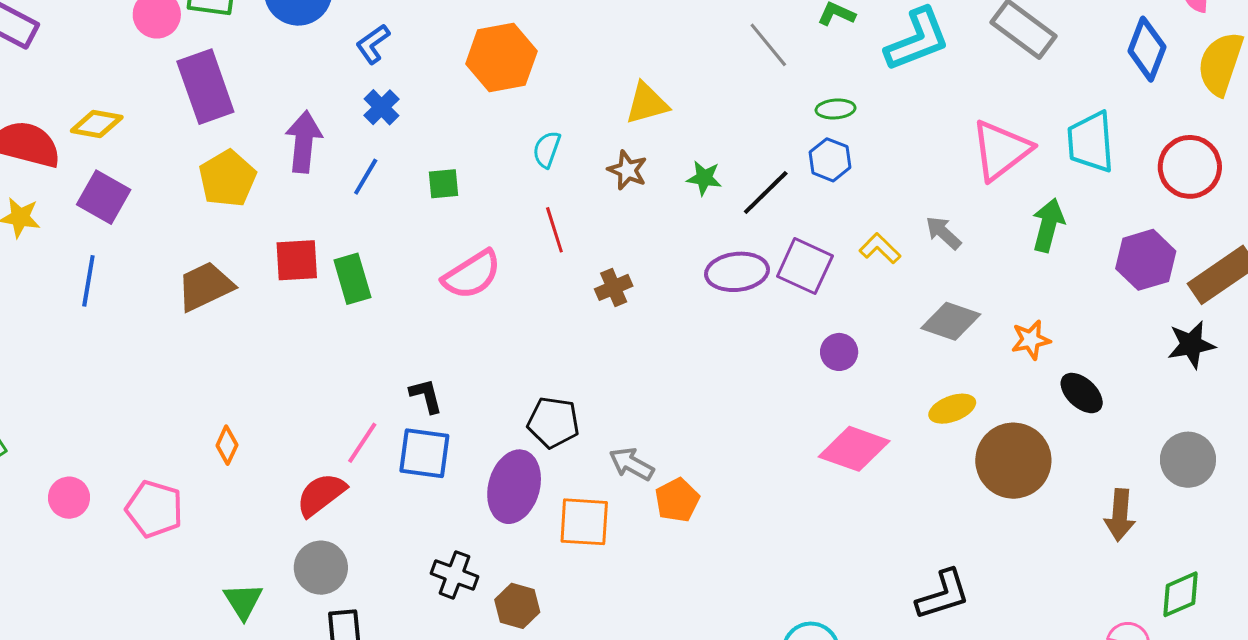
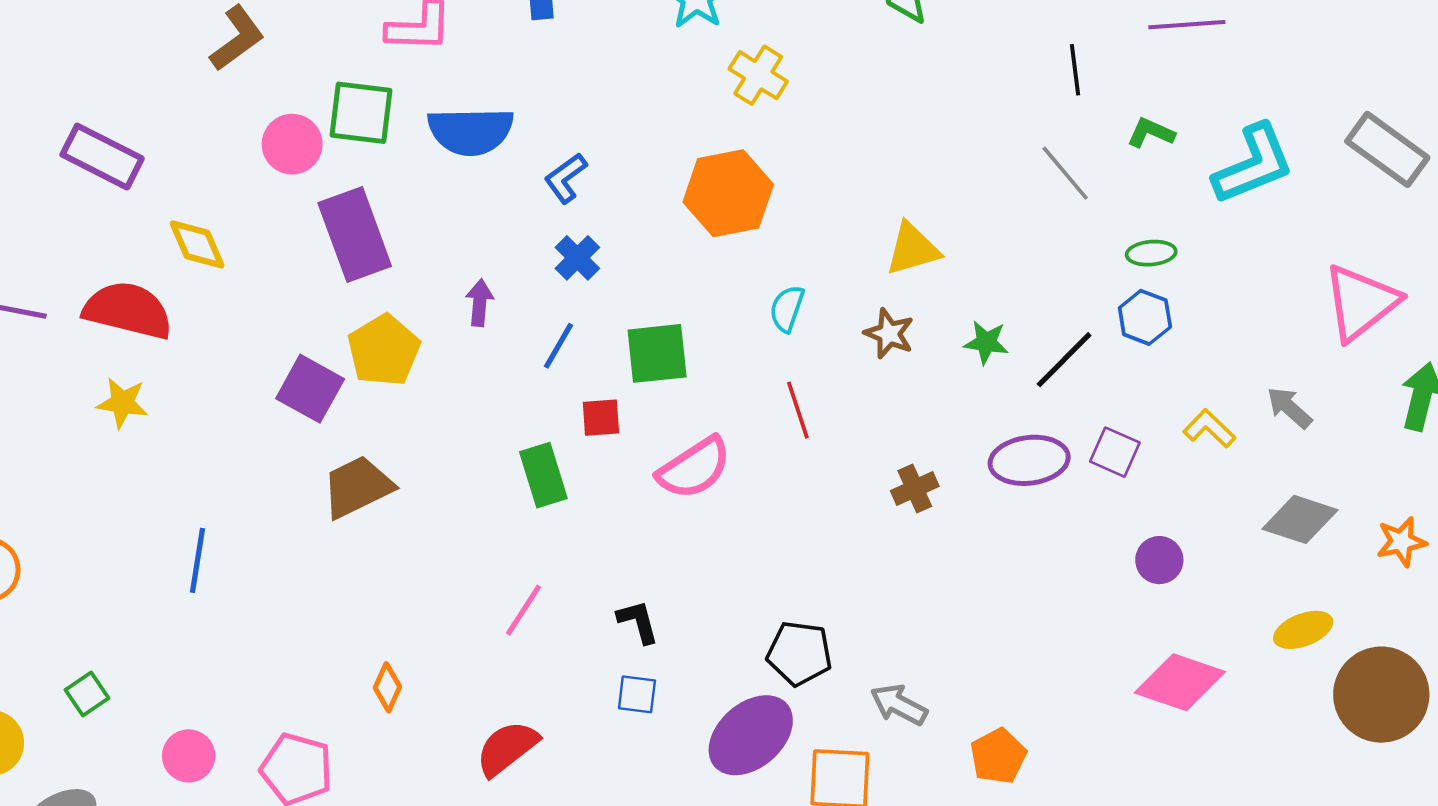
yellow diamond: (97, 124) -> (197, 244), moved, turned 57
purple arrow: (304, 142) -> (480, 303), size x0.6
green square: (444, 184) -> (657, 353), size x1.6
purple square: (104, 197) -> (310, 389), moved
red square: (297, 260) -> (601, 418), moved, size x0.7
purple square: (805, 266) -> (1115, 452), size x0.7
blue line: (88, 281) -> (197, 560), moved
brown cross: (614, 287) -> (915, 488), moved
pink line: (362, 443) -> (523, 610), moved
blue square: (424, 453) -> (637, 694), size x0.6
purple ellipse: (514, 487) -> (751, 735), turned 34
orange pentagon: (677, 500) -> (998, 756), moved

